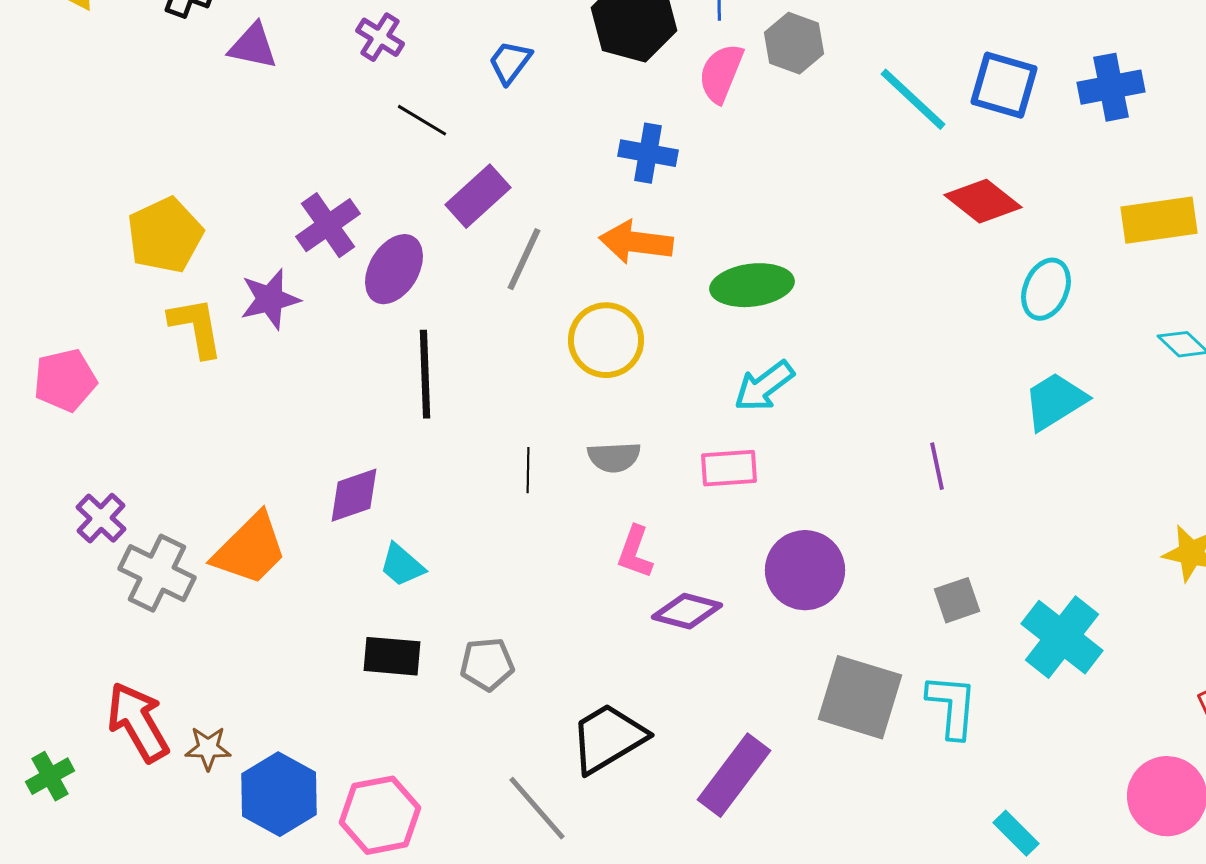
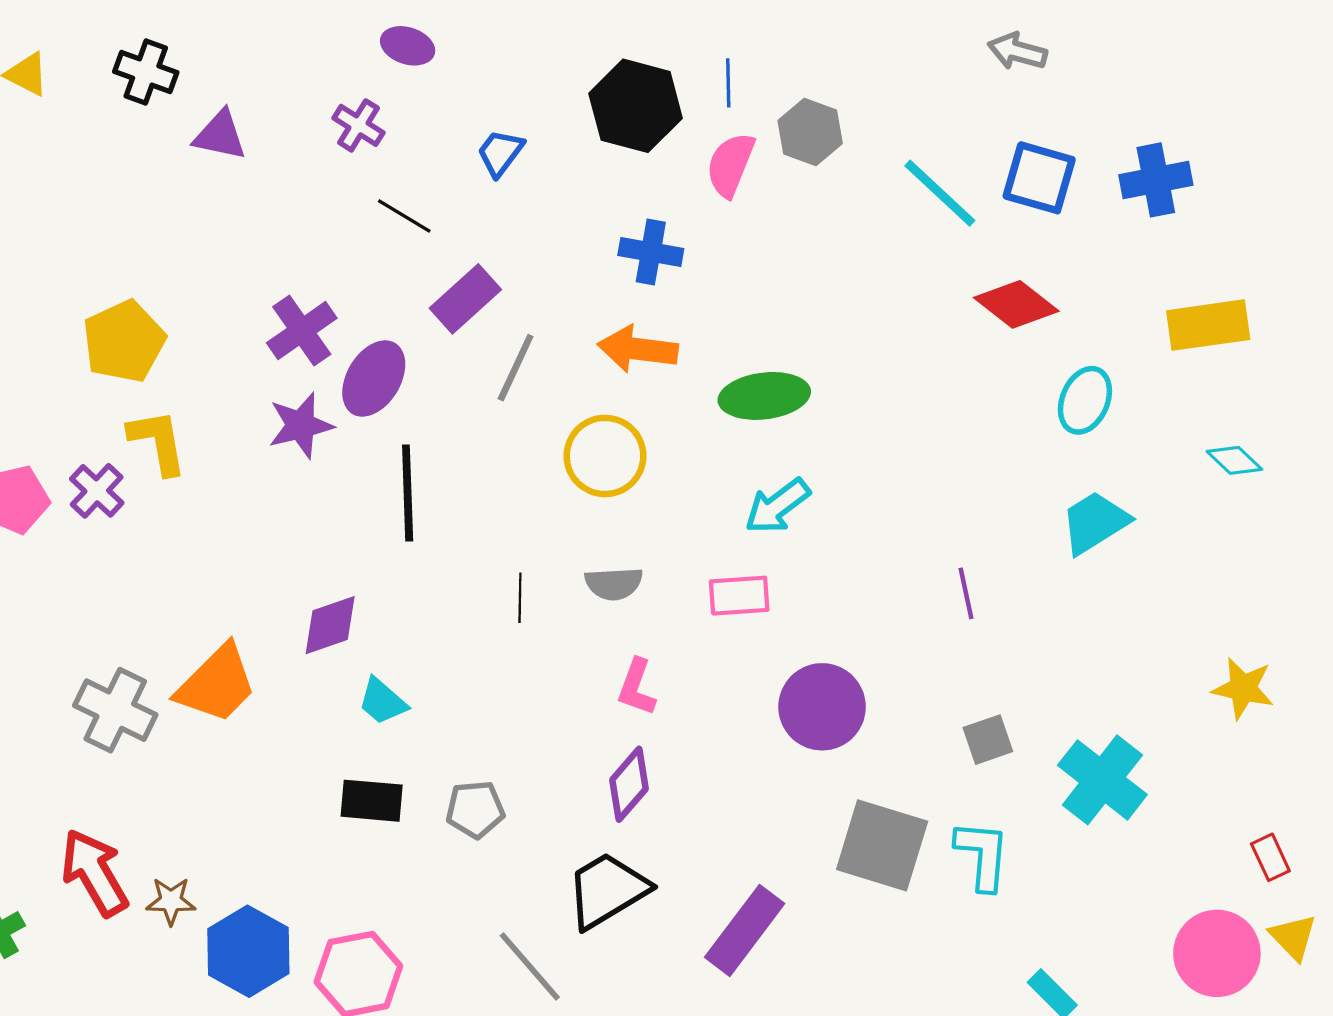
purple star: (270, 299) -> (301, 425), moved
purple cross: (101, 518) -> (97, 491), moved
purple diamond: (687, 611) -> (629, 784), moved, turned -64

